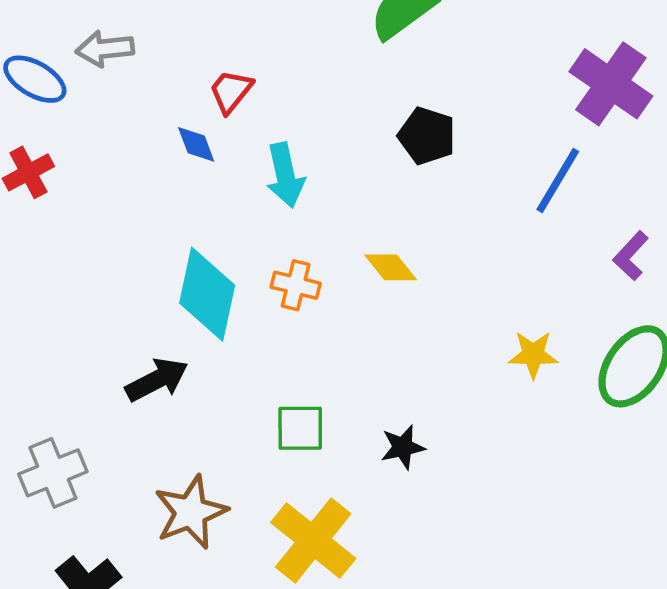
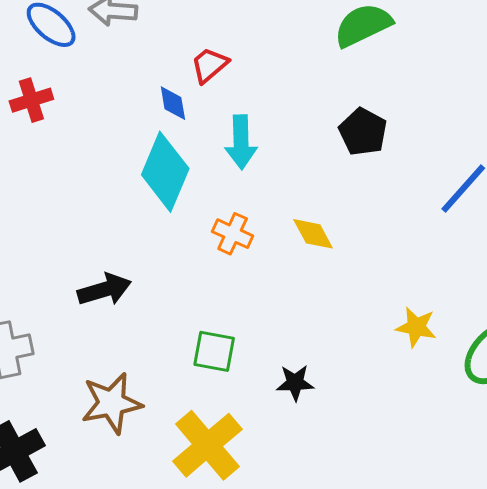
cyan diamond: (207, 294) -> (165, 172), moved

